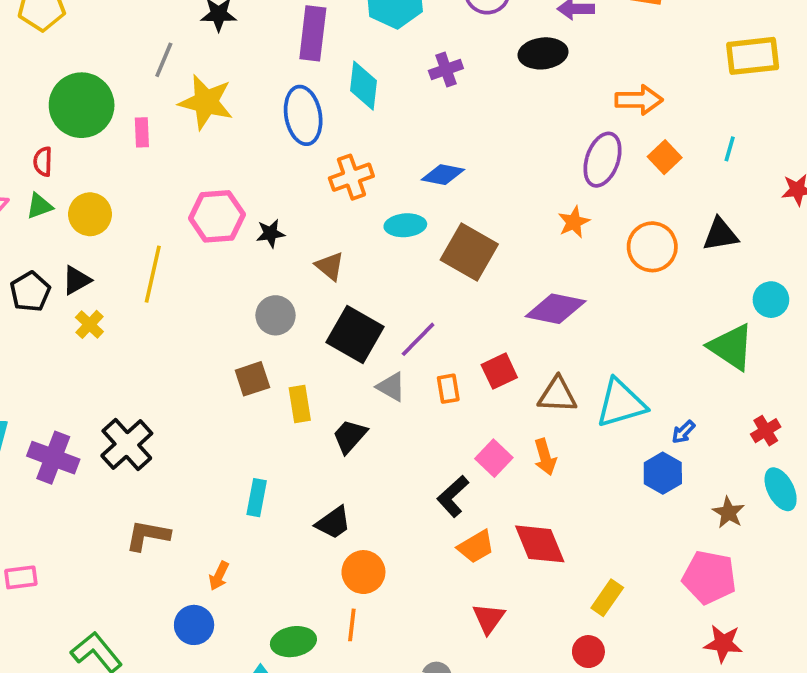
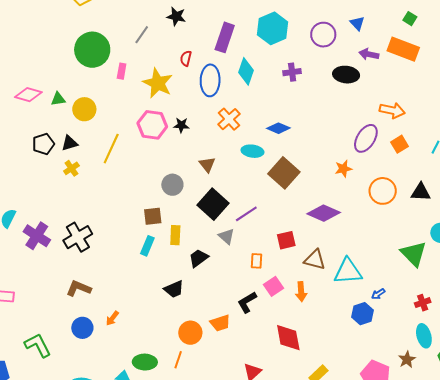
yellow star: (206, 102) -> (158, 83), moved
red semicircle: (43, 162) -> (186, 58), moved
orange cross: (351, 177) -> (229, 119), turned -35
black star: (271, 233) -> (181, 125), moved
orange rectangle: (448, 389) -> (256, 261), moved
cyan rectangle: (257, 498) -> (147, 246), moved
brown star: (728, 512) -> (407, 359), moved
black trapezoid: (333, 523) -> (174, 289), moved
orange trapezoid: (476, 547) -> (220, 323), moved
blue circle: (194, 625) -> (82, 328), moved

